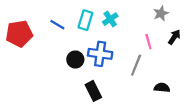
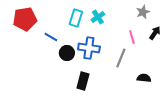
blue line: (57, 25) -> (51, 37), moved
red pentagon: (19, 34) -> (25, 19), moved
black rectangle: (93, 91) -> (83, 81), turned 42

